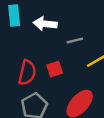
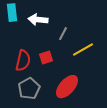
gray line: (75, 40) -> (63, 34), turned -48

